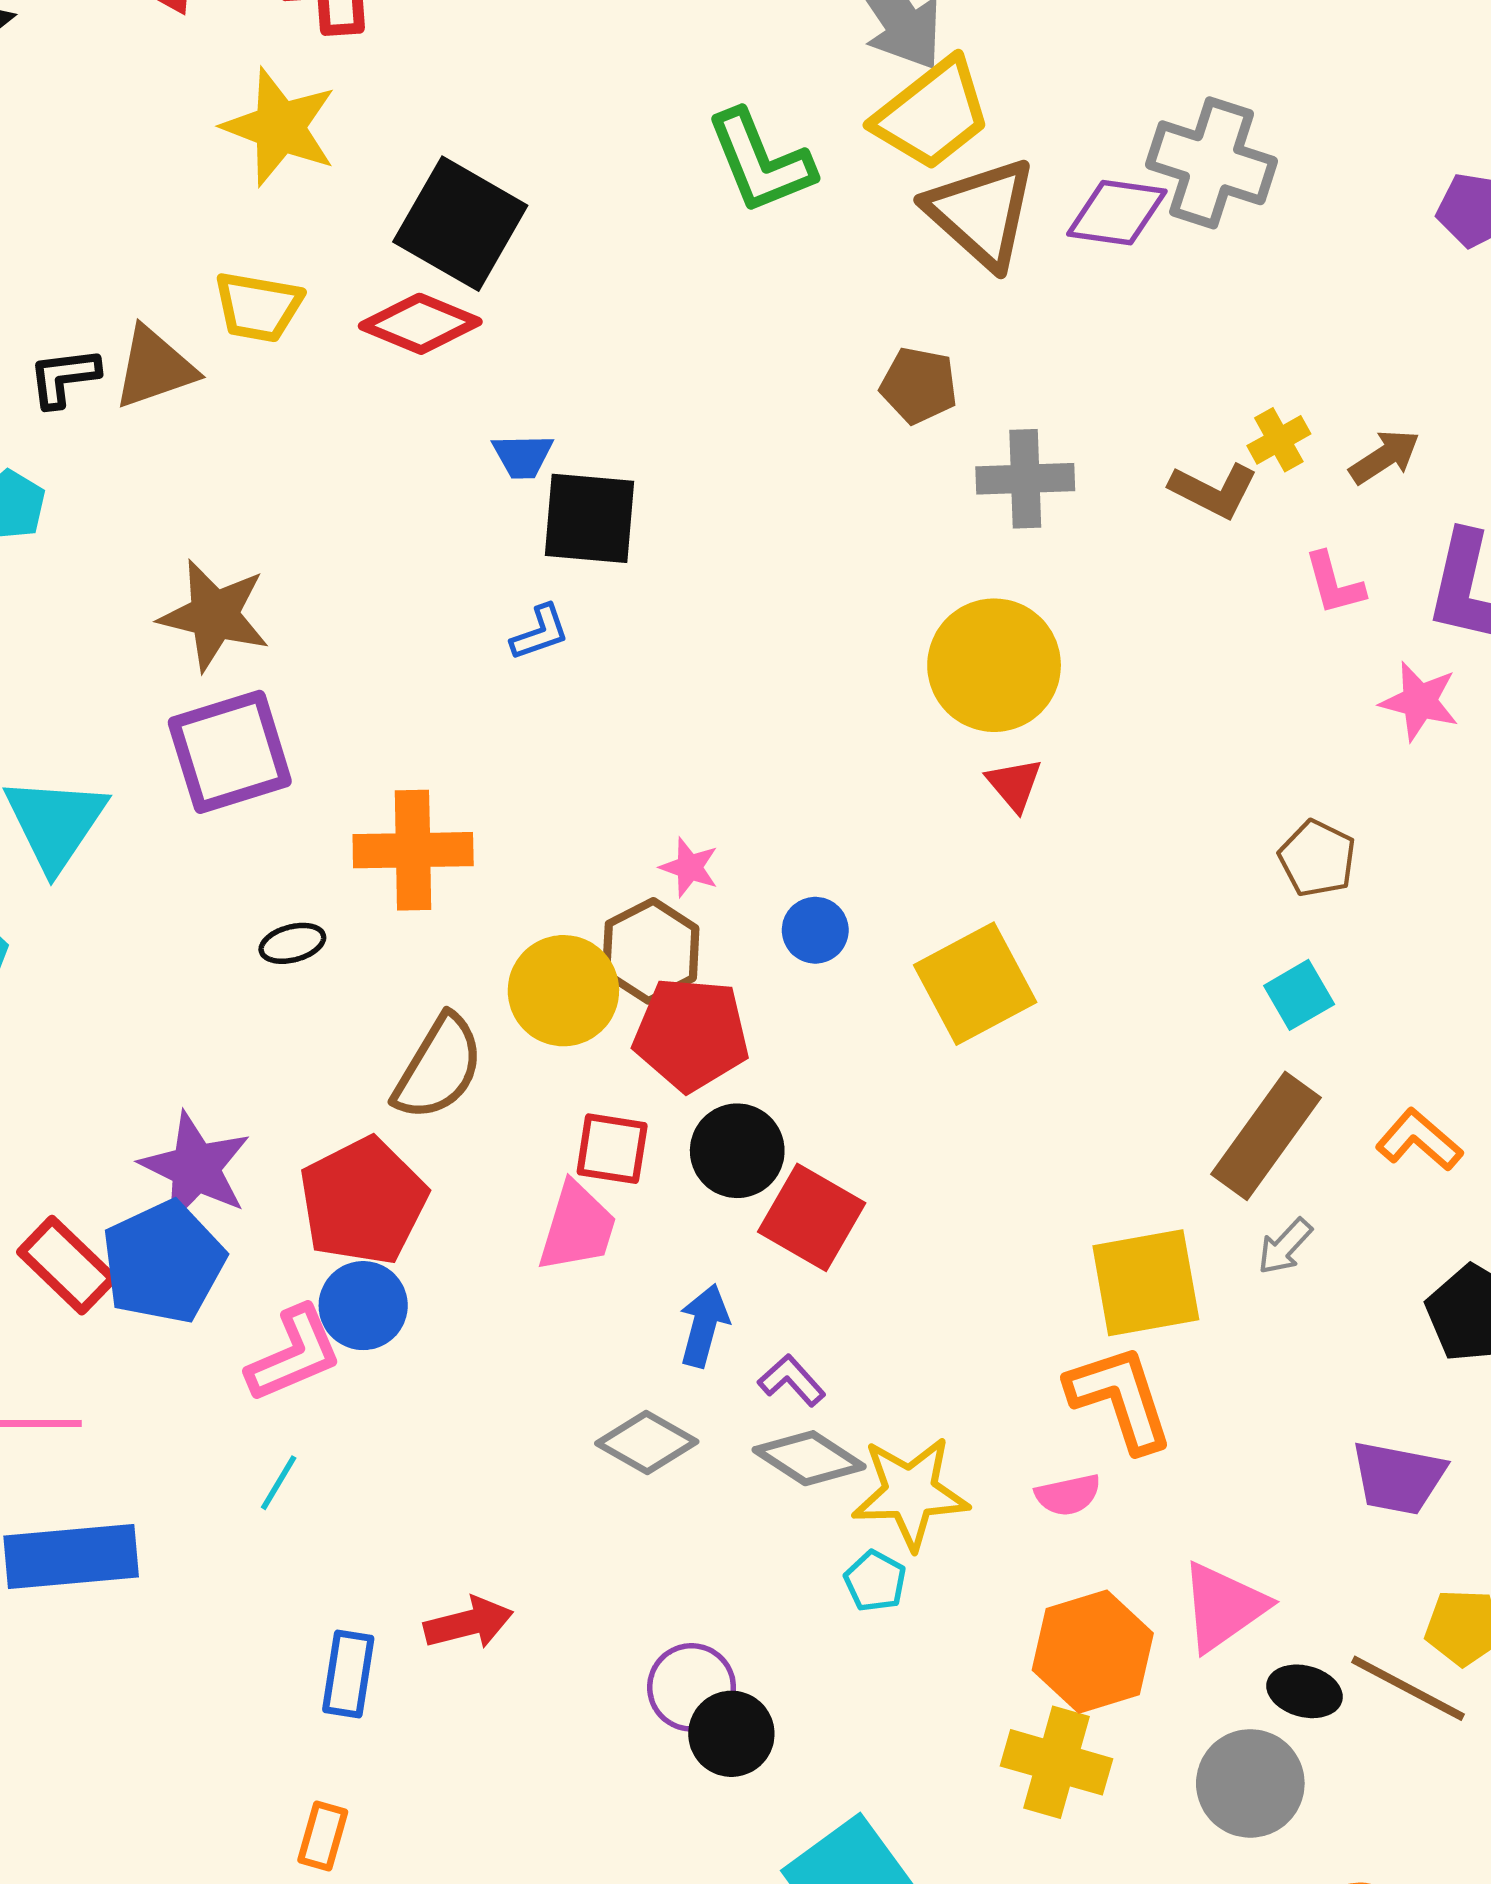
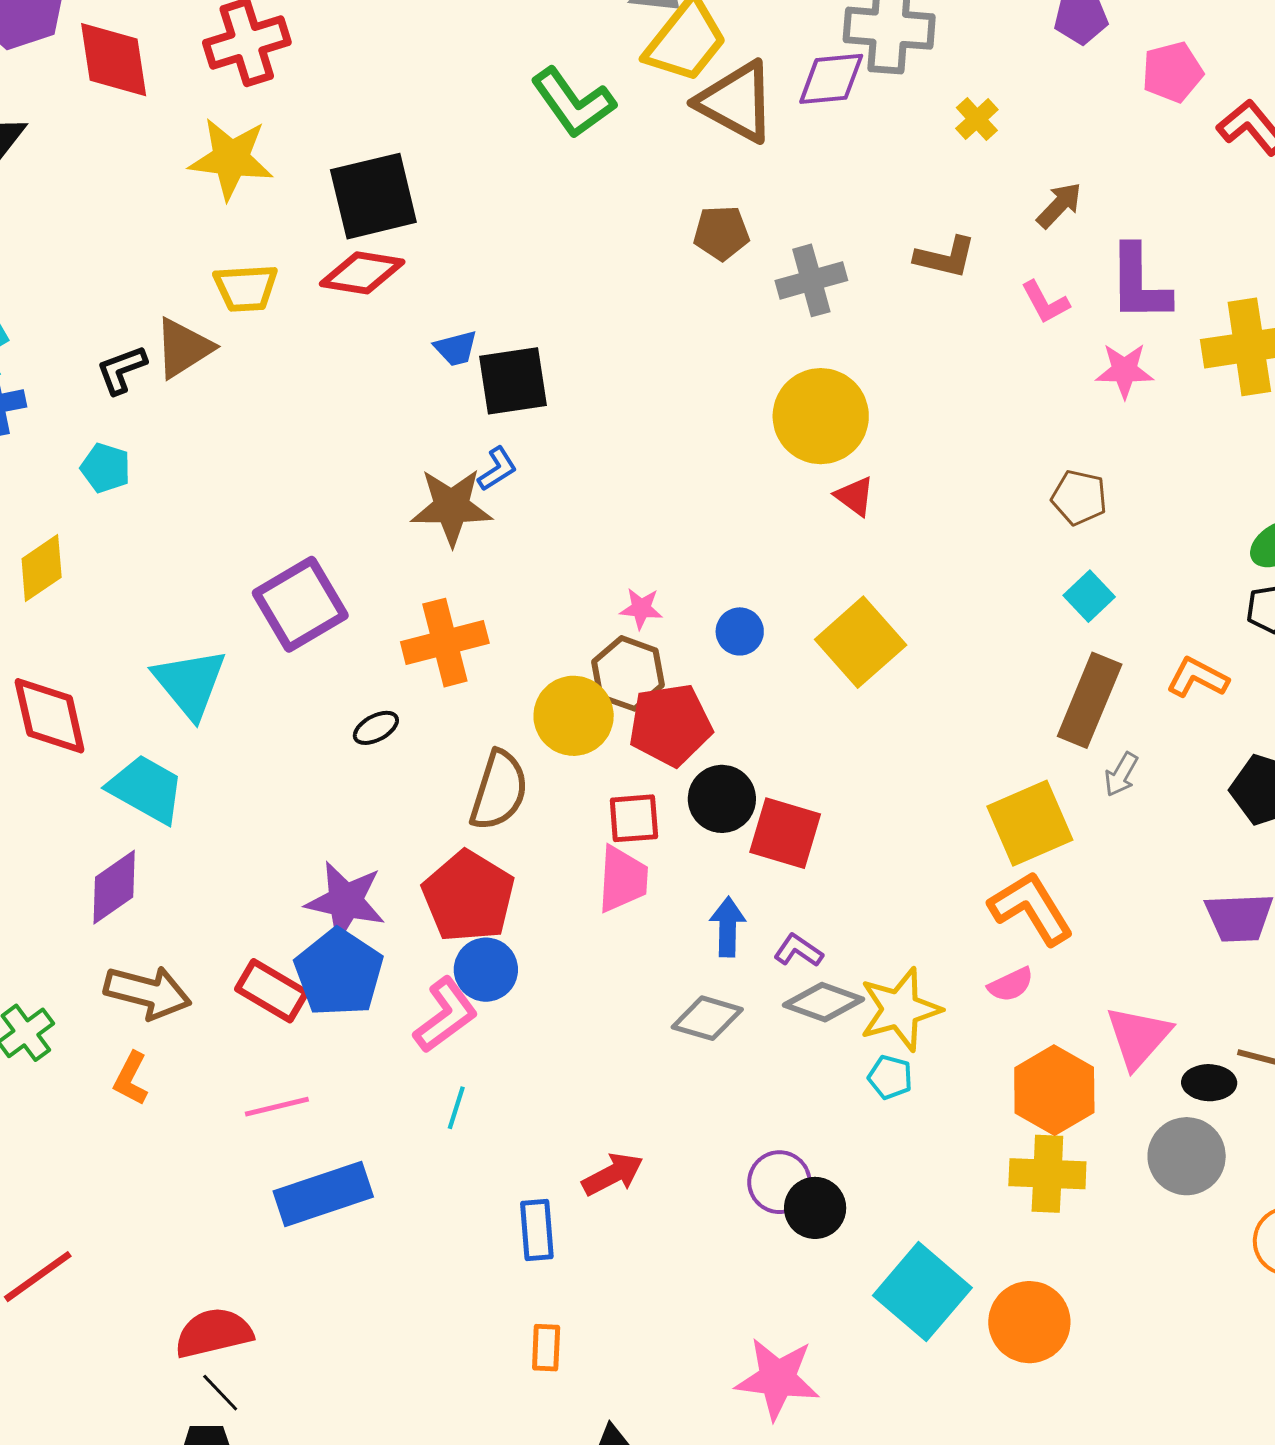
black square: (460, 224) -> (373, 196), turned -30
yellow cross: (1279, 440) -> (977, 119), moved
brown star: (214, 615) -> (452, 507), moved

